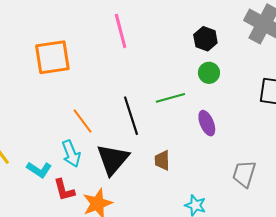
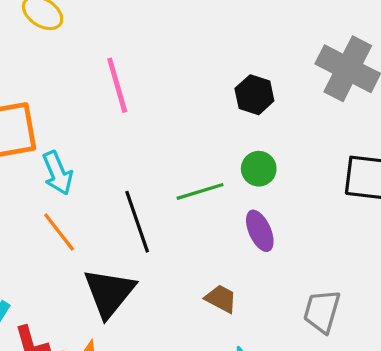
green circle: (209, 73) -> (259, 169), moved
cyan arrow: (71, 154) -> (58, 173), moved
brown trapezoid: (162, 160) -> (221, 299), moved, turned 120

